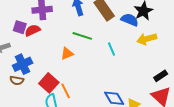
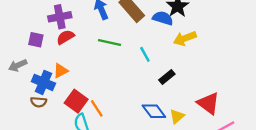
red semicircle: (32, 30) -> (65, 37), moved
orange triangle: (67, 54) -> (61, 71), moved
blue cross: (23, 64) -> (43, 82), turned -36
black rectangle: (161, 76) -> (167, 77), moved

